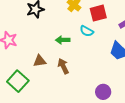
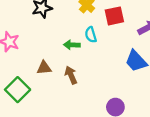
cyan semicircle: (87, 31) -> (91, 35), moved, turned 40

